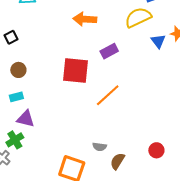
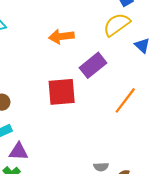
purple rectangle: (109, 51) -> (93, 65), size x1.4
orange line: (108, 95) -> (125, 100), moved

